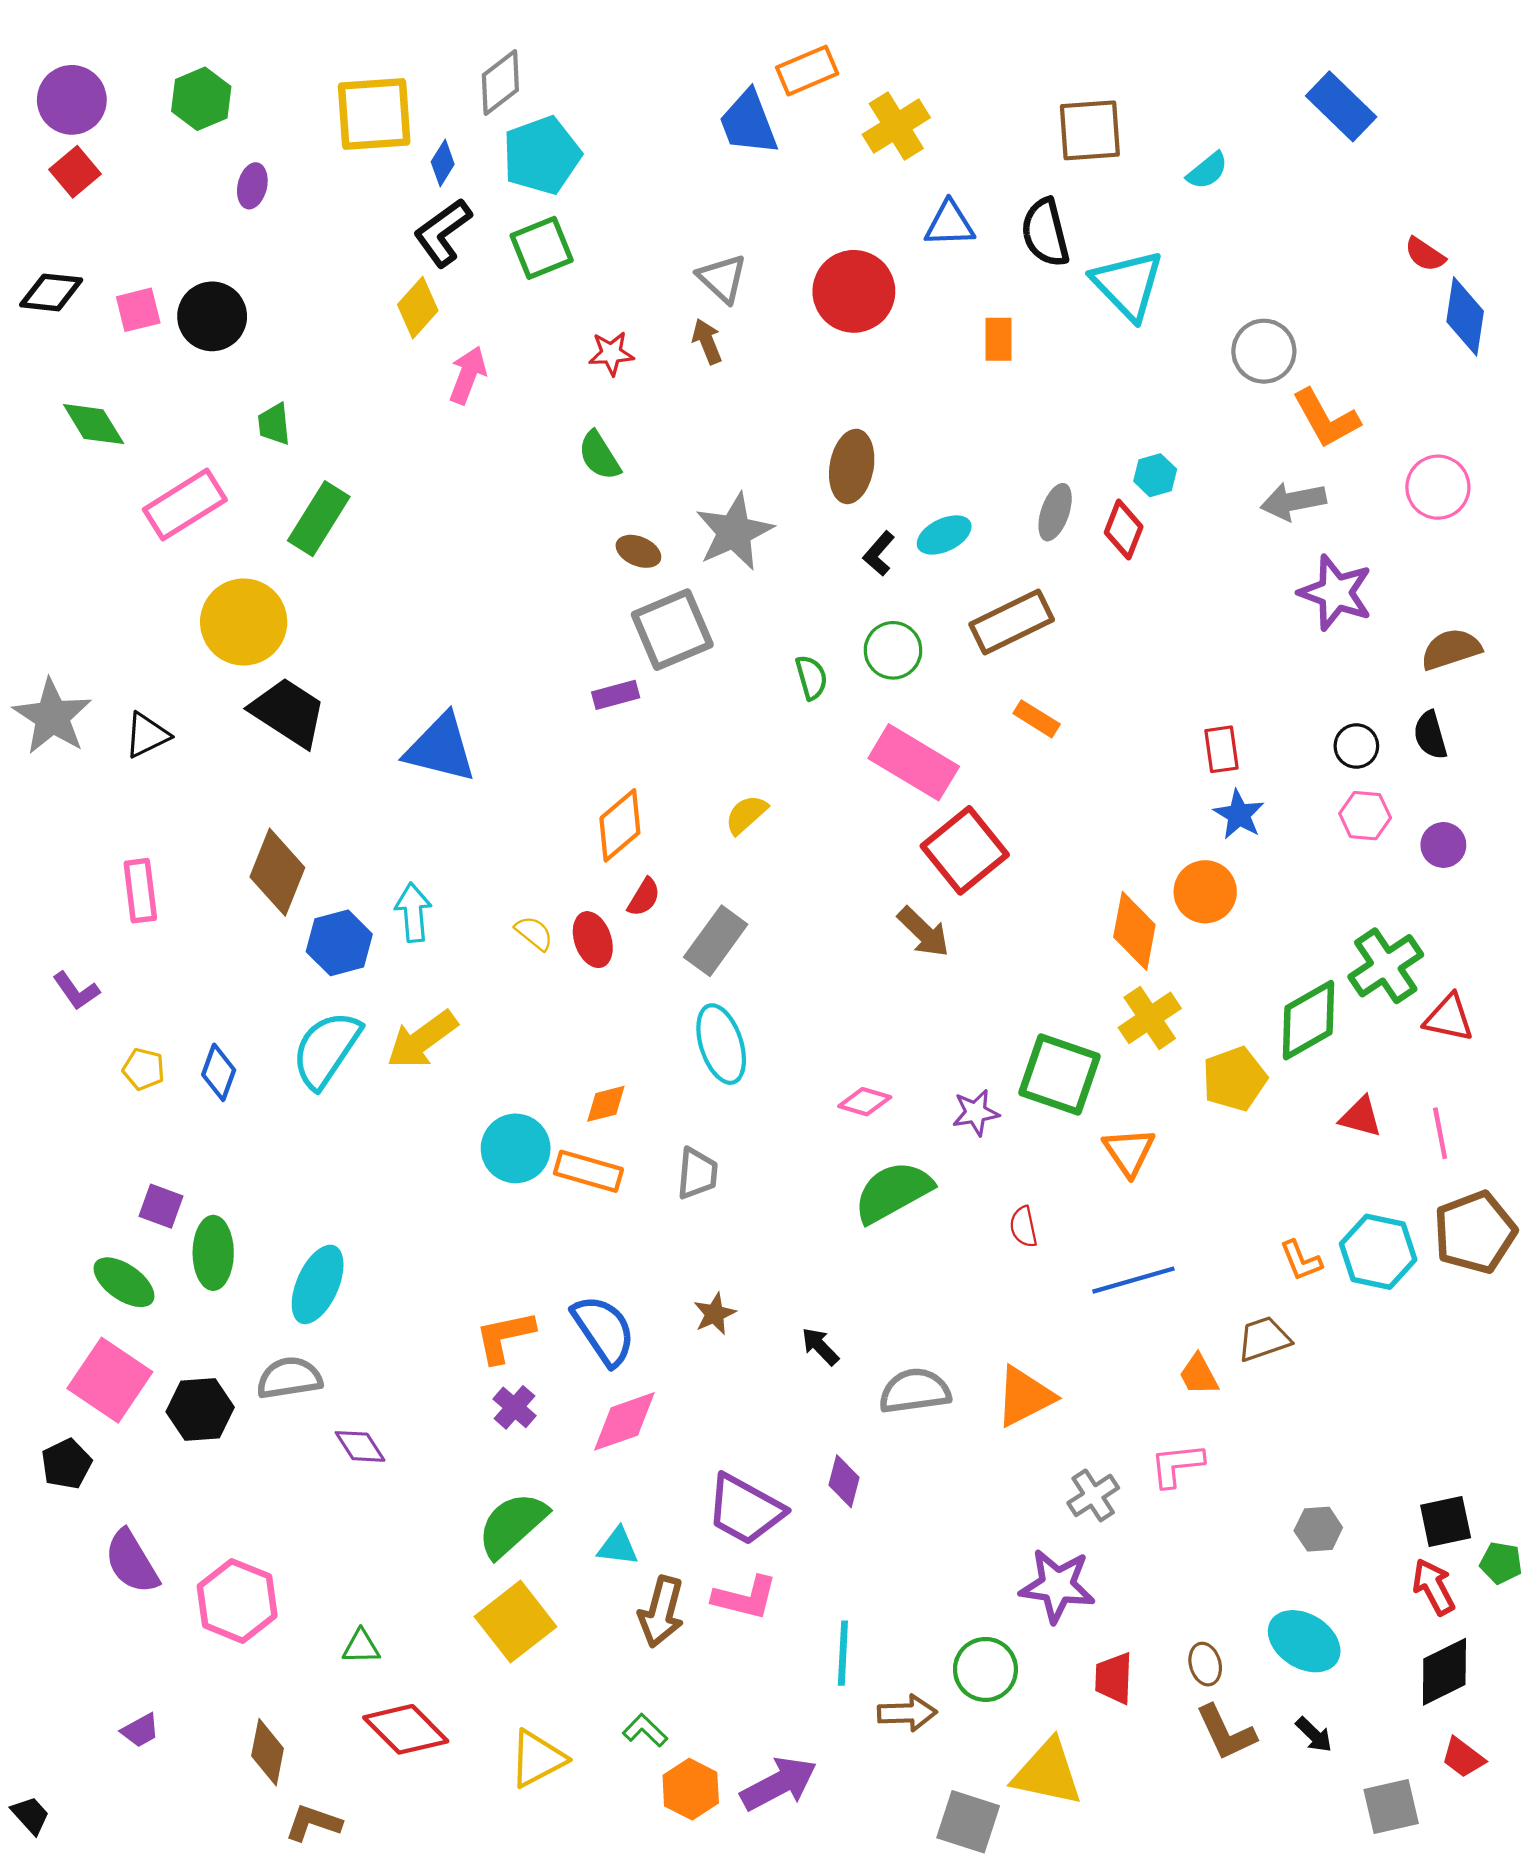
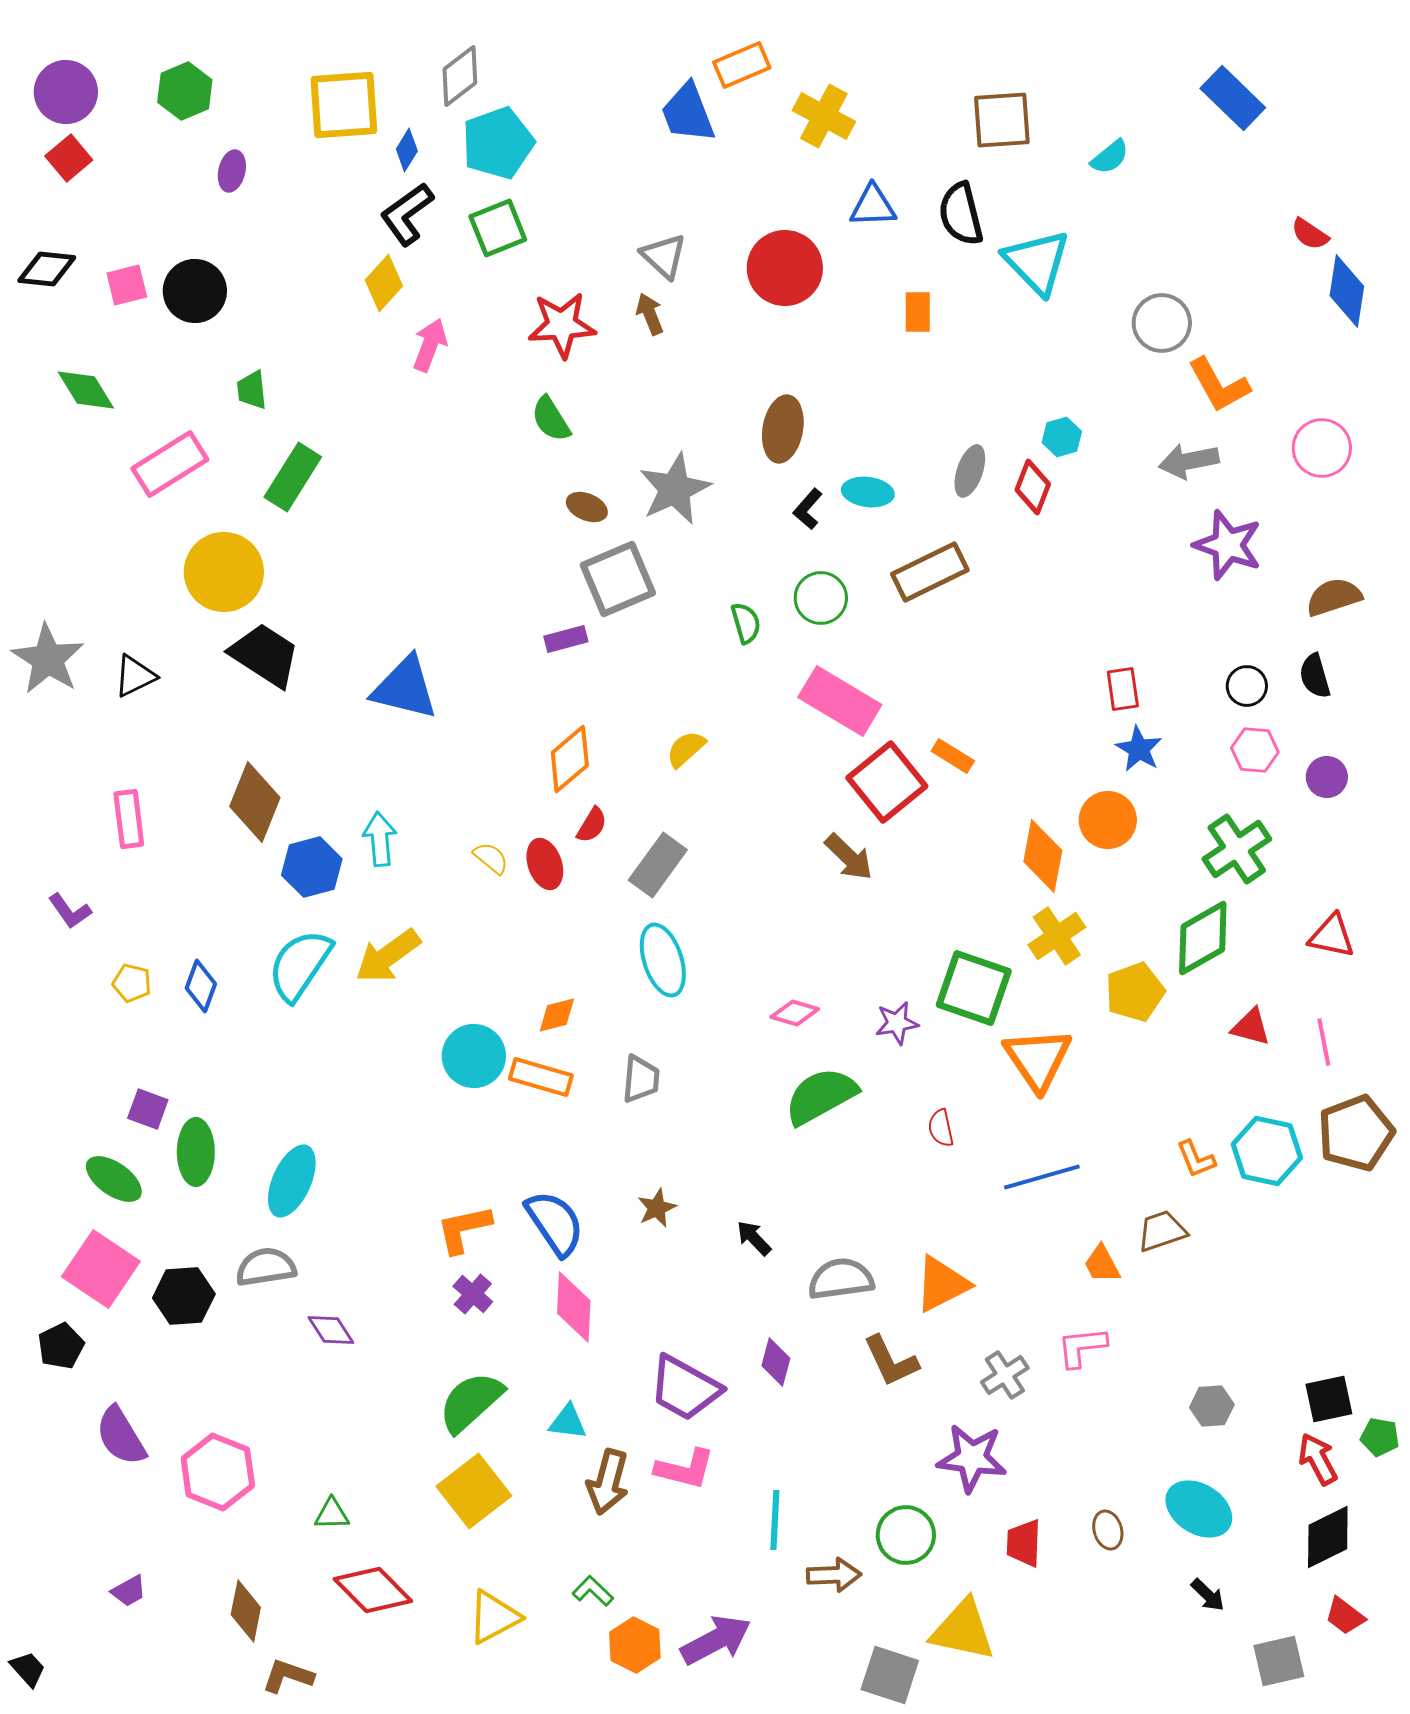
yellow cross: (896, 126) -> (824, 116), turned -30
red star: (611, 353) -> (562, 325), size x1.6
cyan ellipse: (944, 535) -> (868, 492), turned 33
orange rectangle: (1037, 719) -> (953, 756), moved
green cross: (1386, 966) -> (1237, 849), moved
orange triangle: (1129, 1152) -> (1038, 1059), size x1.4
pink diamond: (624, 1421) -> (574, 1307), turned -68
brown L-shape: (1226, 1733) -> (891, 1361), moved

